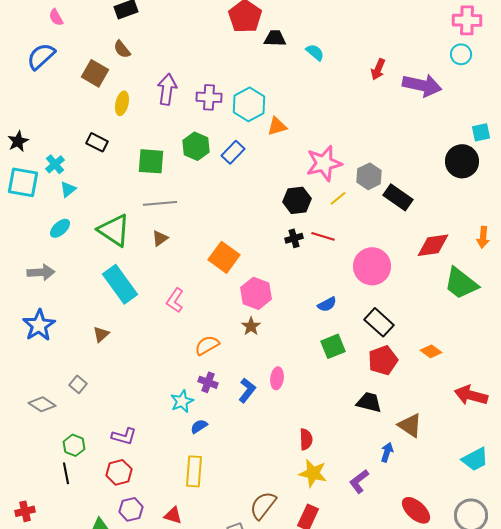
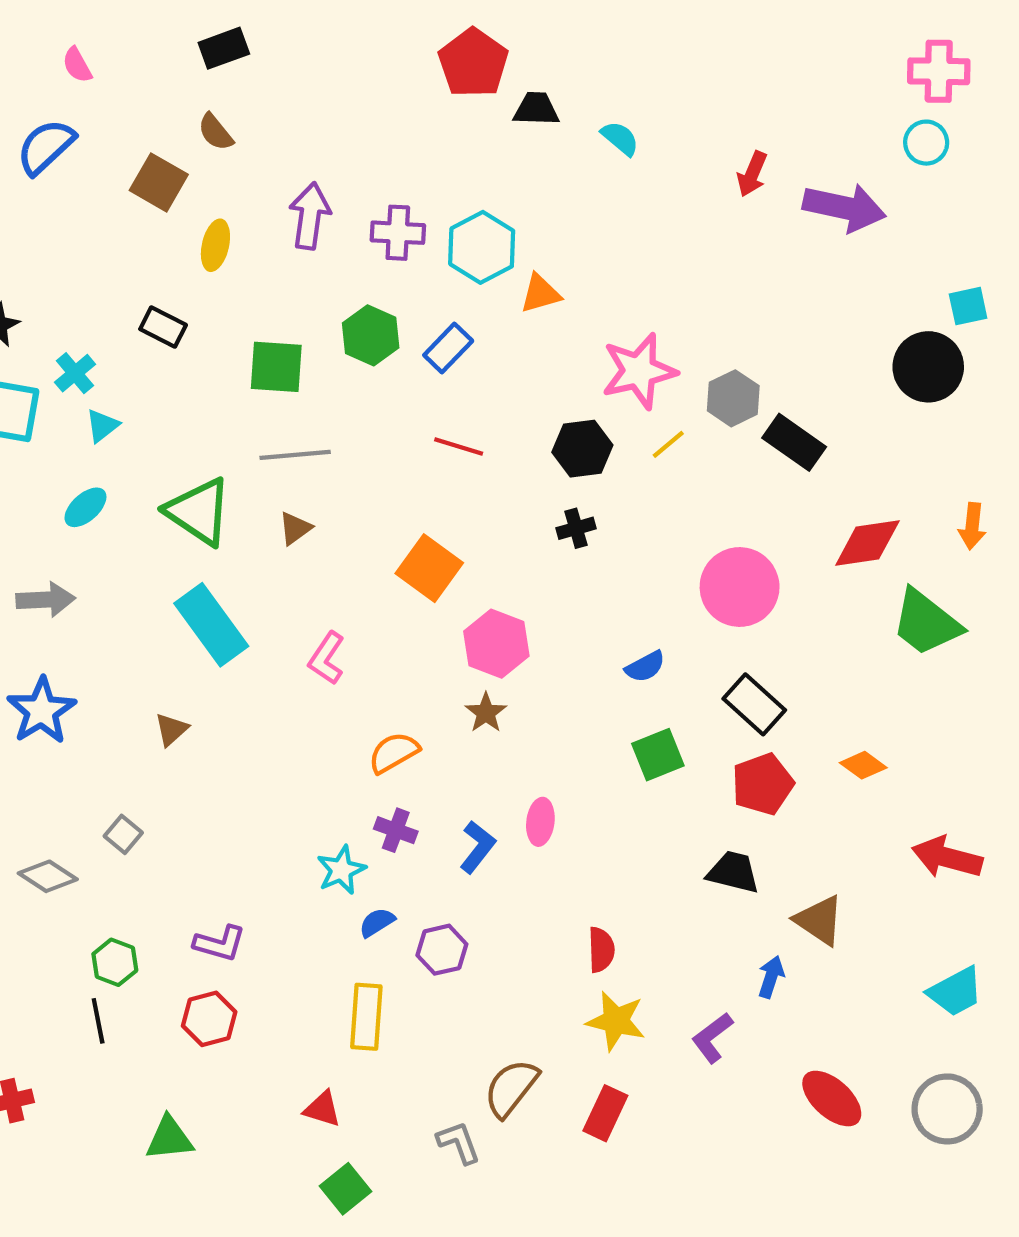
red line: (323, 236) -> (459, 447), moved
purple hexagon: (131, 509) -> (442, 950), moved

